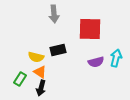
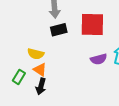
black rectangle: (58, 50) -> (59, 30), moved

